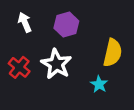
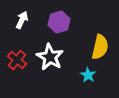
white arrow: (25, 22) -> (22, 20), turned 48

